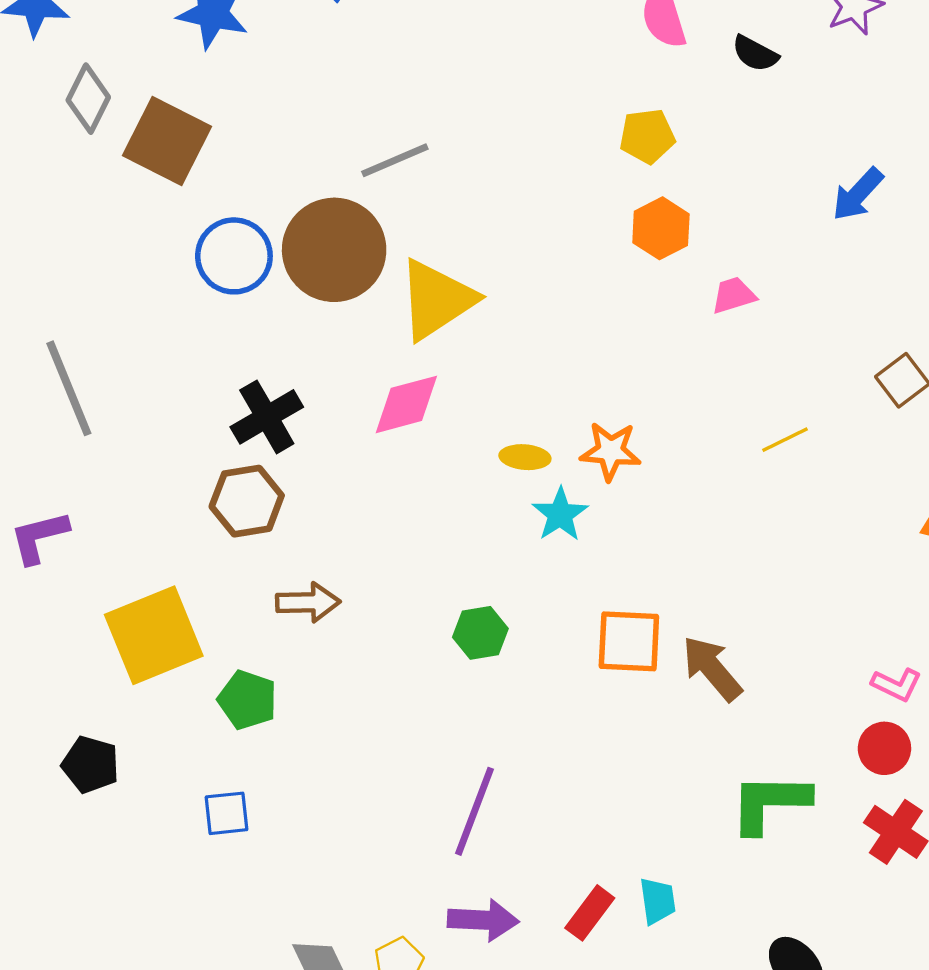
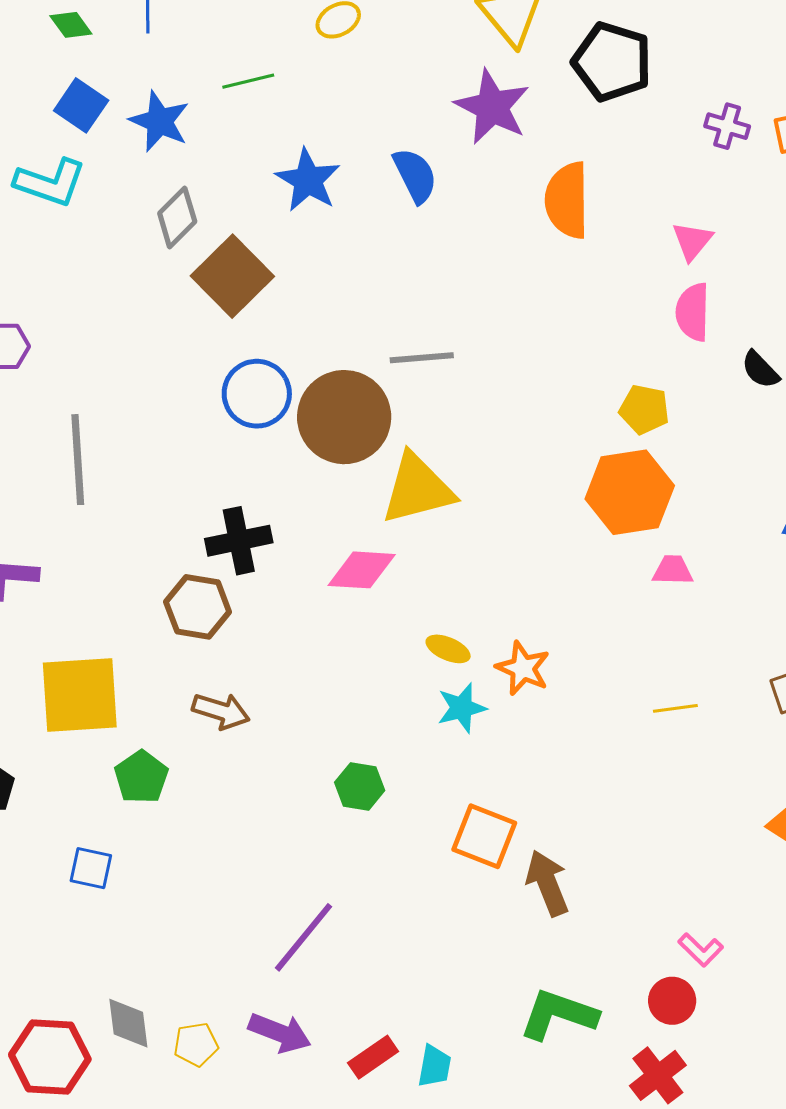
orange hexagon: (661, 228) -> (630, 492), size x1.6

